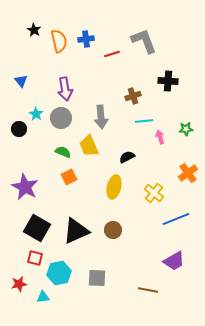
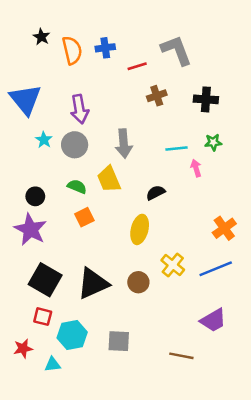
blue triangle: (21, 81) -> (25, 99), size x2.0
brown cross: (133, 96) -> (157, 96), moved
black circle: (19, 129) -> (35, 196), moved
green star: (186, 129) -> (213, 142), moved
orange cross: (188, 173) -> (224, 228), moved
yellow cross: (154, 193) -> (173, 265), moved

